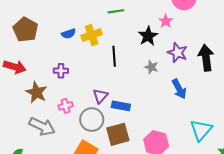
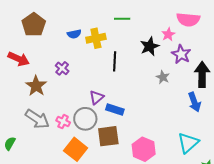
purple star: (177, 53) -> (181, 54), moved
gray star: (151, 67) -> (163, 77), moved
purple cross: (61, 71) -> (62, 68), turned 32
blue arrow: (179, 89) -> (194, 102), moved
pink cross: (66, 106) -> (63, 122), moved, turned 32

